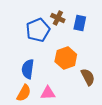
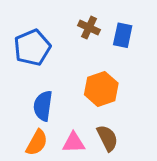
blue pentagon: (38, 30) -> (32, 48), moved
brown semicircle: (88, 77) -> (107, 138), moved

